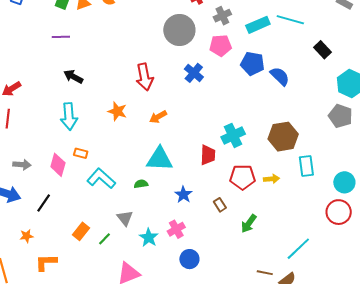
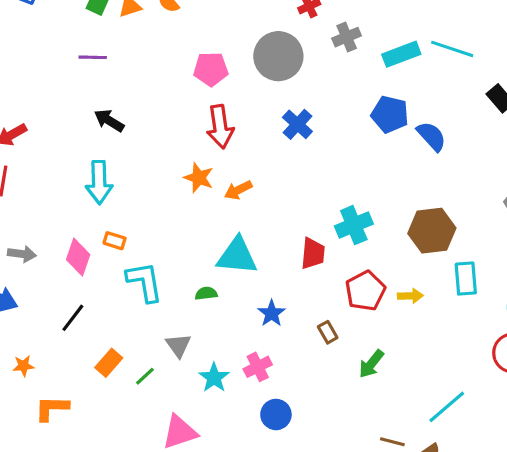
pink pentagon: (221, 46) -> (211, 69), moved
orange star: (117, 111) -> (199, 178), moved
red pentagon: (243, 177) -> (365, 291), turned -30
cyan L-shape: (101, 178) -> (145, 282), turned 36
black line: (44, 203) -> (73, 318), moved

